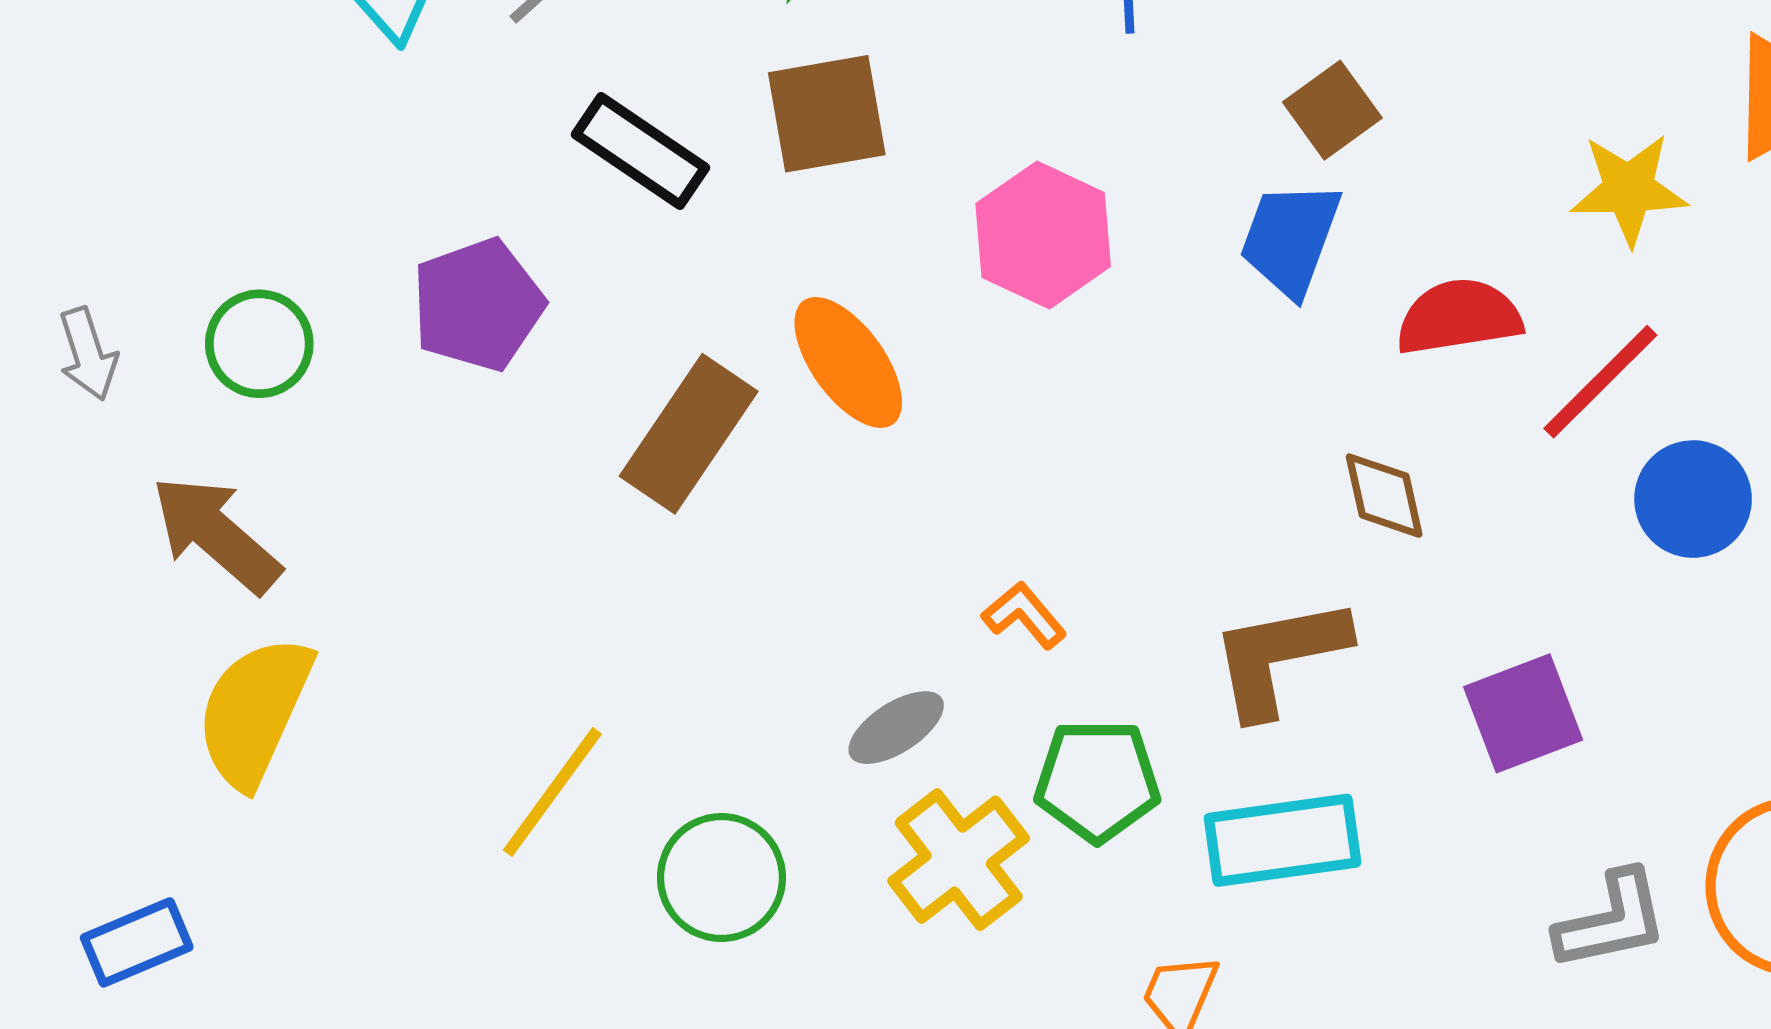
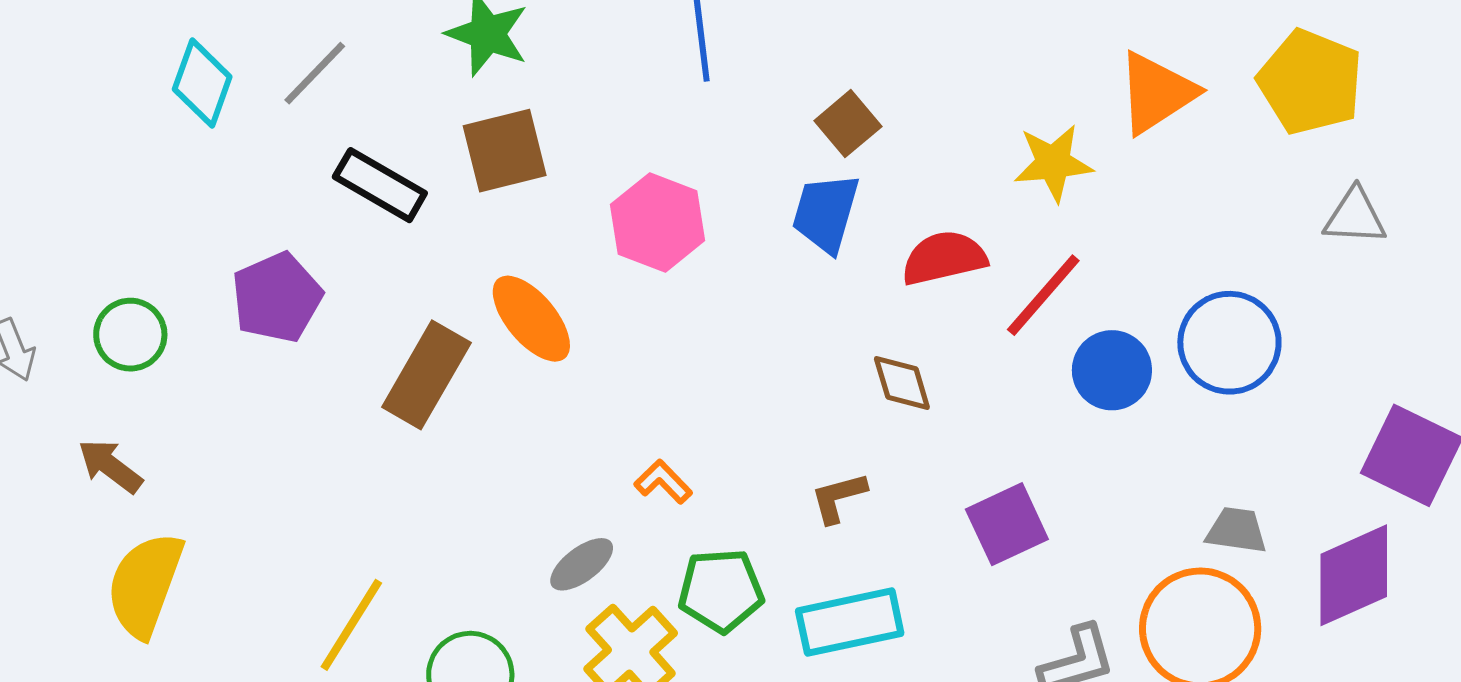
brown arrow: (216, 534) -> (110, 466), size x0.7
brown L-shape: (1279, 657) -> (838, 498), size x0.6

